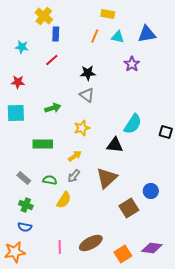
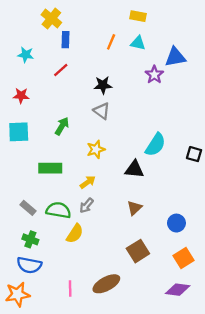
yellow rectangle: (108, 14) -> (138, 16), moved
blue triangle: (147, 34) -> (175, 57), moved
green arrow: (53, 108) -> (62, 126), turned -42
brown triangle: (107, 178) -> (134, 208), moved, size x0.6
green semicircle: (50, 180) -> (58, 210), size x1.5
brown square: (129, 208) -> (138, 251), moved
blue semicircle: (25, 227) -> (29, 265), size x1.5
orange square: (123, 254) -> (183, 258), moved

